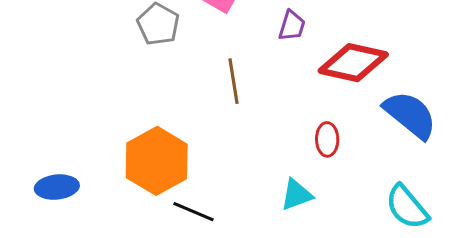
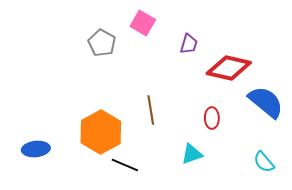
brown line: (233, 81) -> (151, 110), moved
cyan semicircle: (407, 207) -> (264, 162), size x0.7

